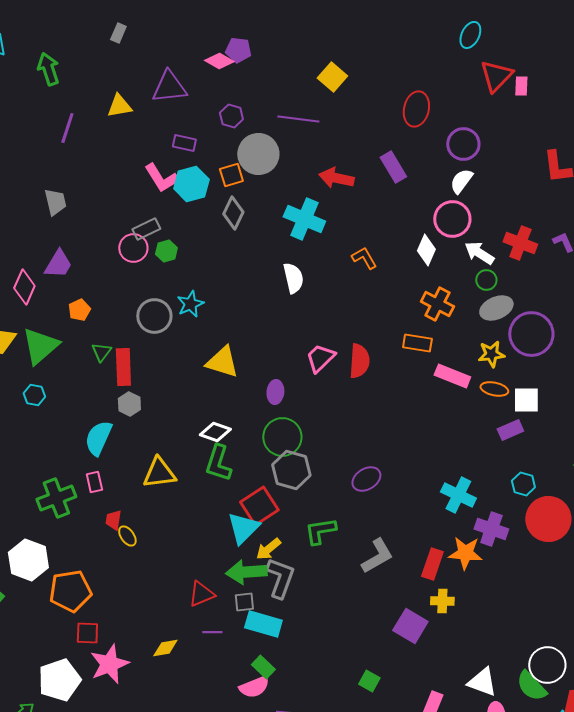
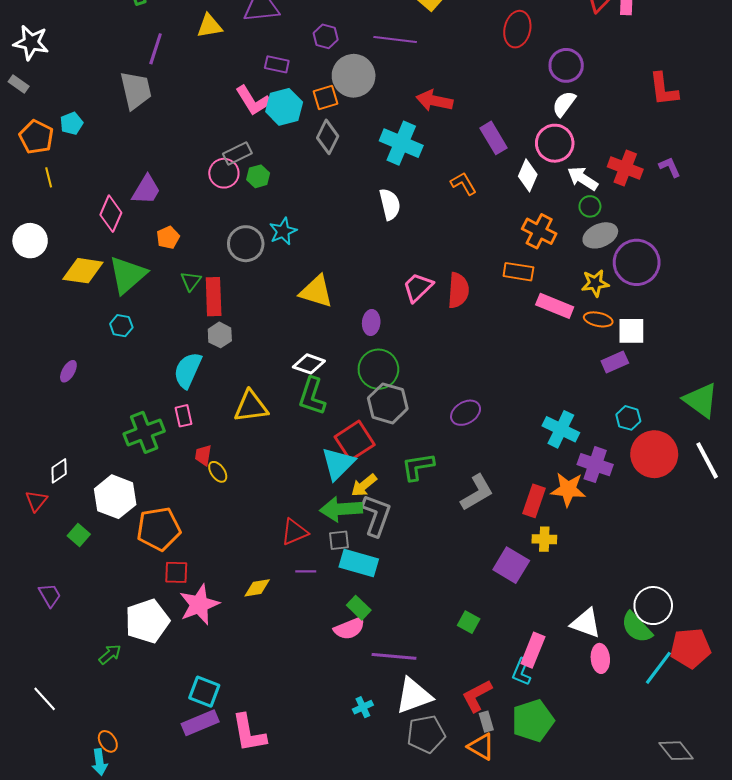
purple rectangle: (393, 167) -> (494, 138), moved
gray trapezoid: (55, 202) -> (136, 90), moved, size x1.4

